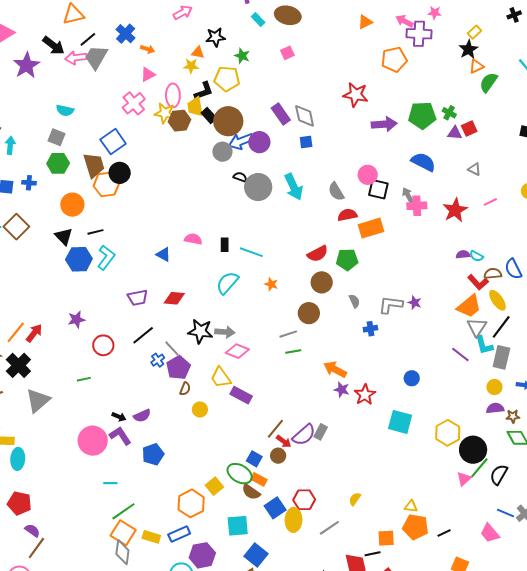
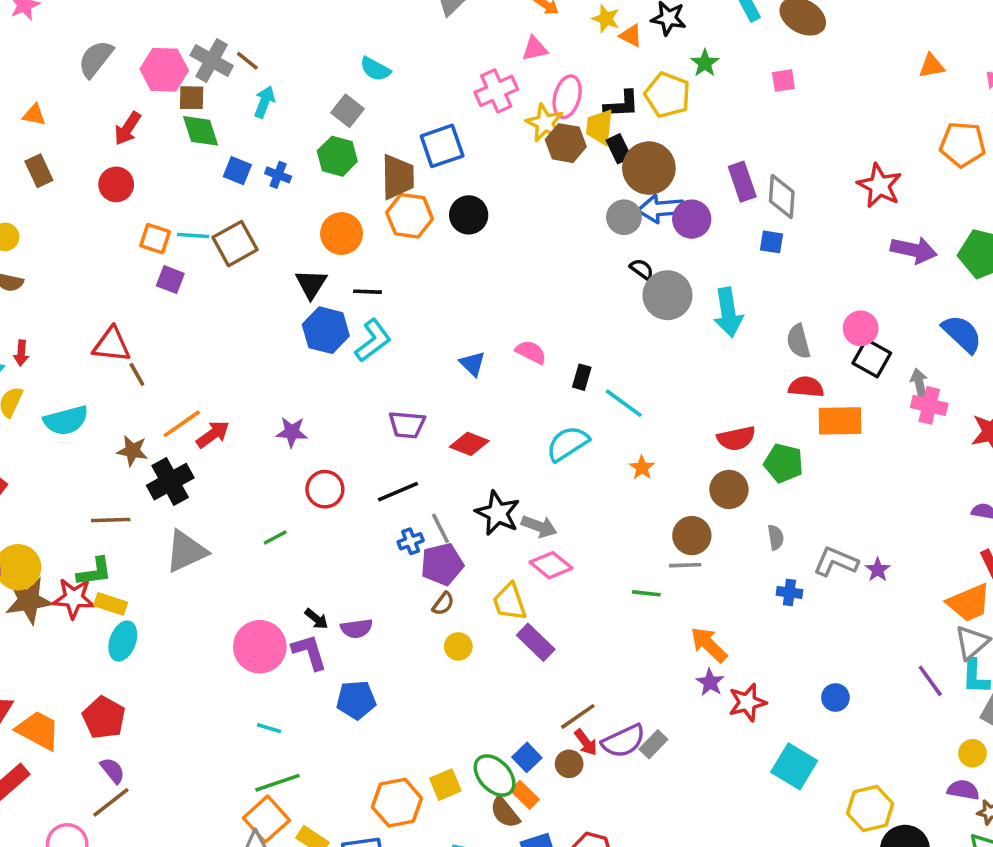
yellow star: (191, 66) -> (606, 19), moved
black circle: (120, 173) -> (469, 215), moved
gray line: (288, 334) -> (685, 565), moved
green line: (84, 379) -> (275, 538), turned -32

